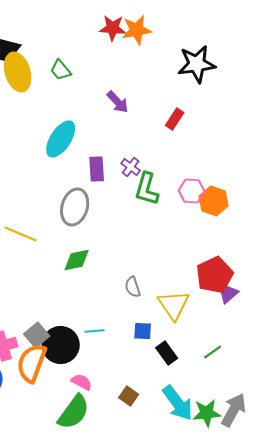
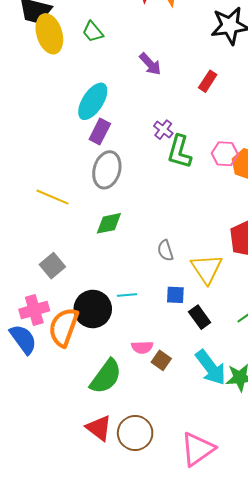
purple rectangle: (97, 169) -> (100, 132), moved, turned 30
gray square: (37, 335) -> (52, 266), moved
pink semicircle: (82, 382) -> (142, 347), moved, turned 150

